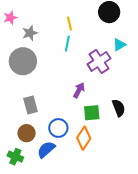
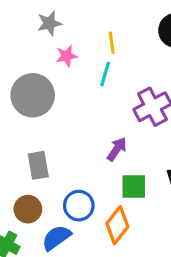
pink star: (10, 18) -> (67, 56), moved
gray star: (30, 33) -> (49, 23), moved

